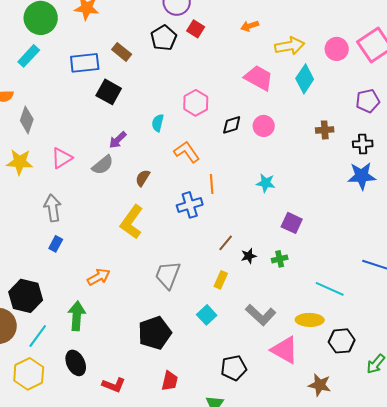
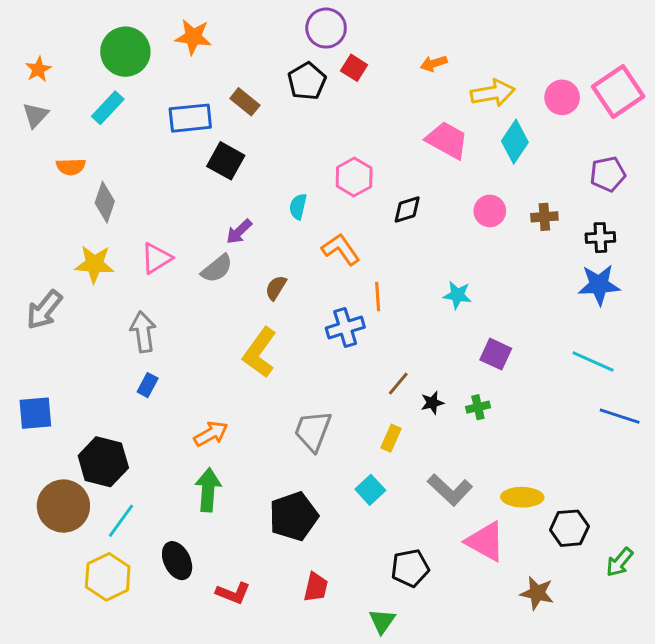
pink circle: (264, 126) -> (490, 211), moved
cyan line: (330, 289) -> (593, 361), moved
green arrow: (77, 316) -> (208, 490), moved

